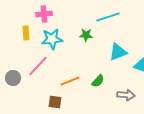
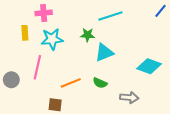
cyan triangle: (118, 52) -> (104, 53), moved
pink line: (38, 66) -> (37, 67), turned -30
green semicircle: (98, 81) -> (100, 83), turned 72

